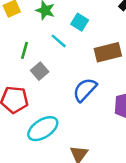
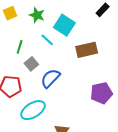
cyan square: (80, 22) -> (64, 25), size x1.5
blue semicircle: (85, 90) -> (50, 78), moved

